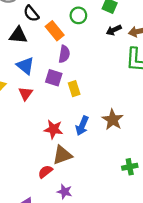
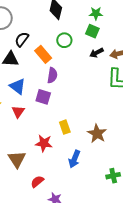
black semicircle: (31, 13) -> (22, 39), turned 77
yellow rectangle: (74, 89) -> (65, 127), moved
blue arrow: (82, 126) -> (74, 159), moved
brown triangle: (62, 155) -> (17, 159), moved, turned -42

